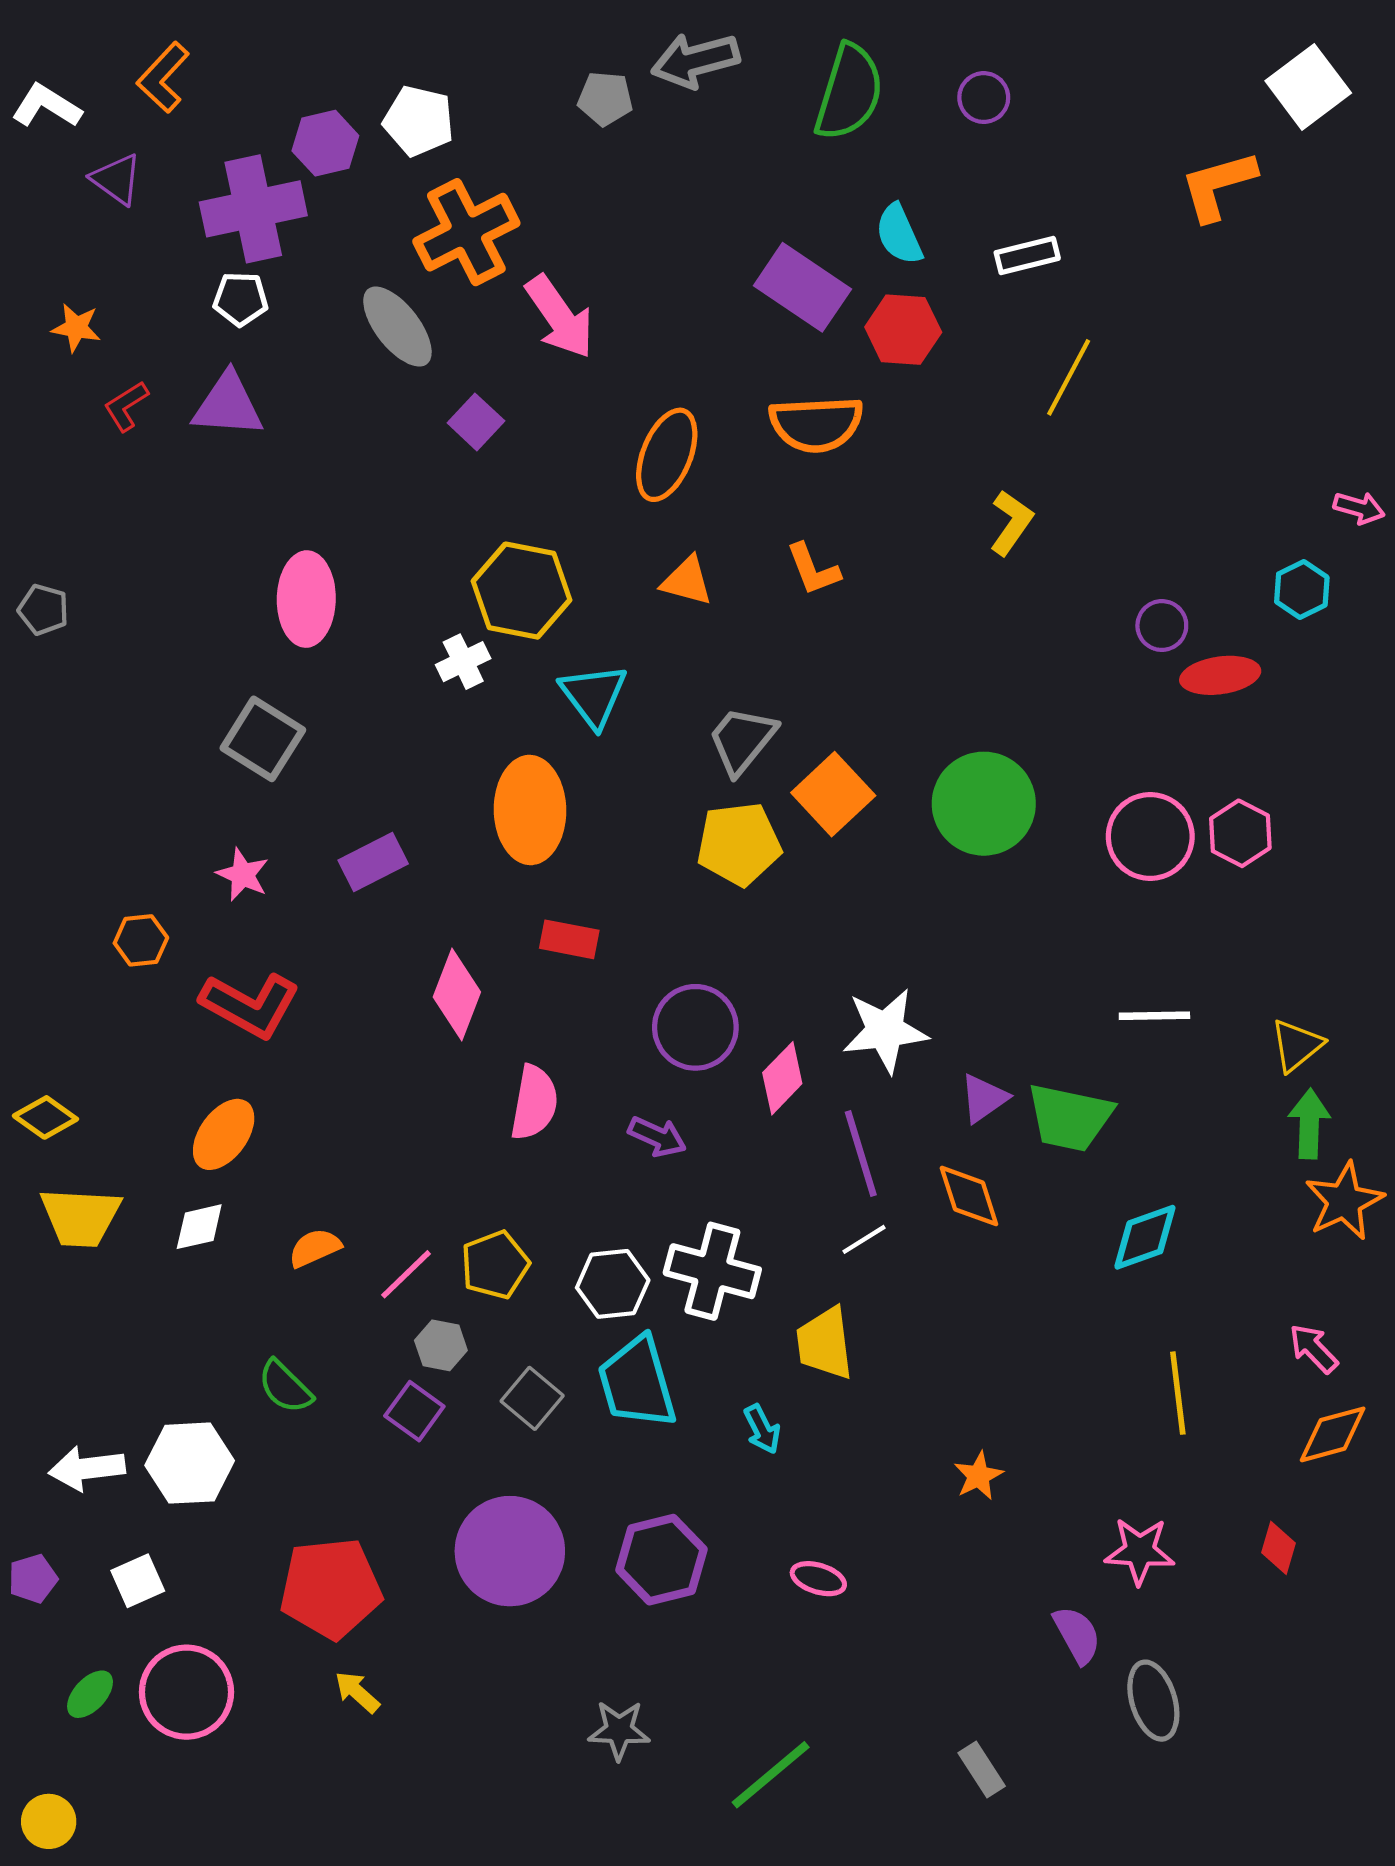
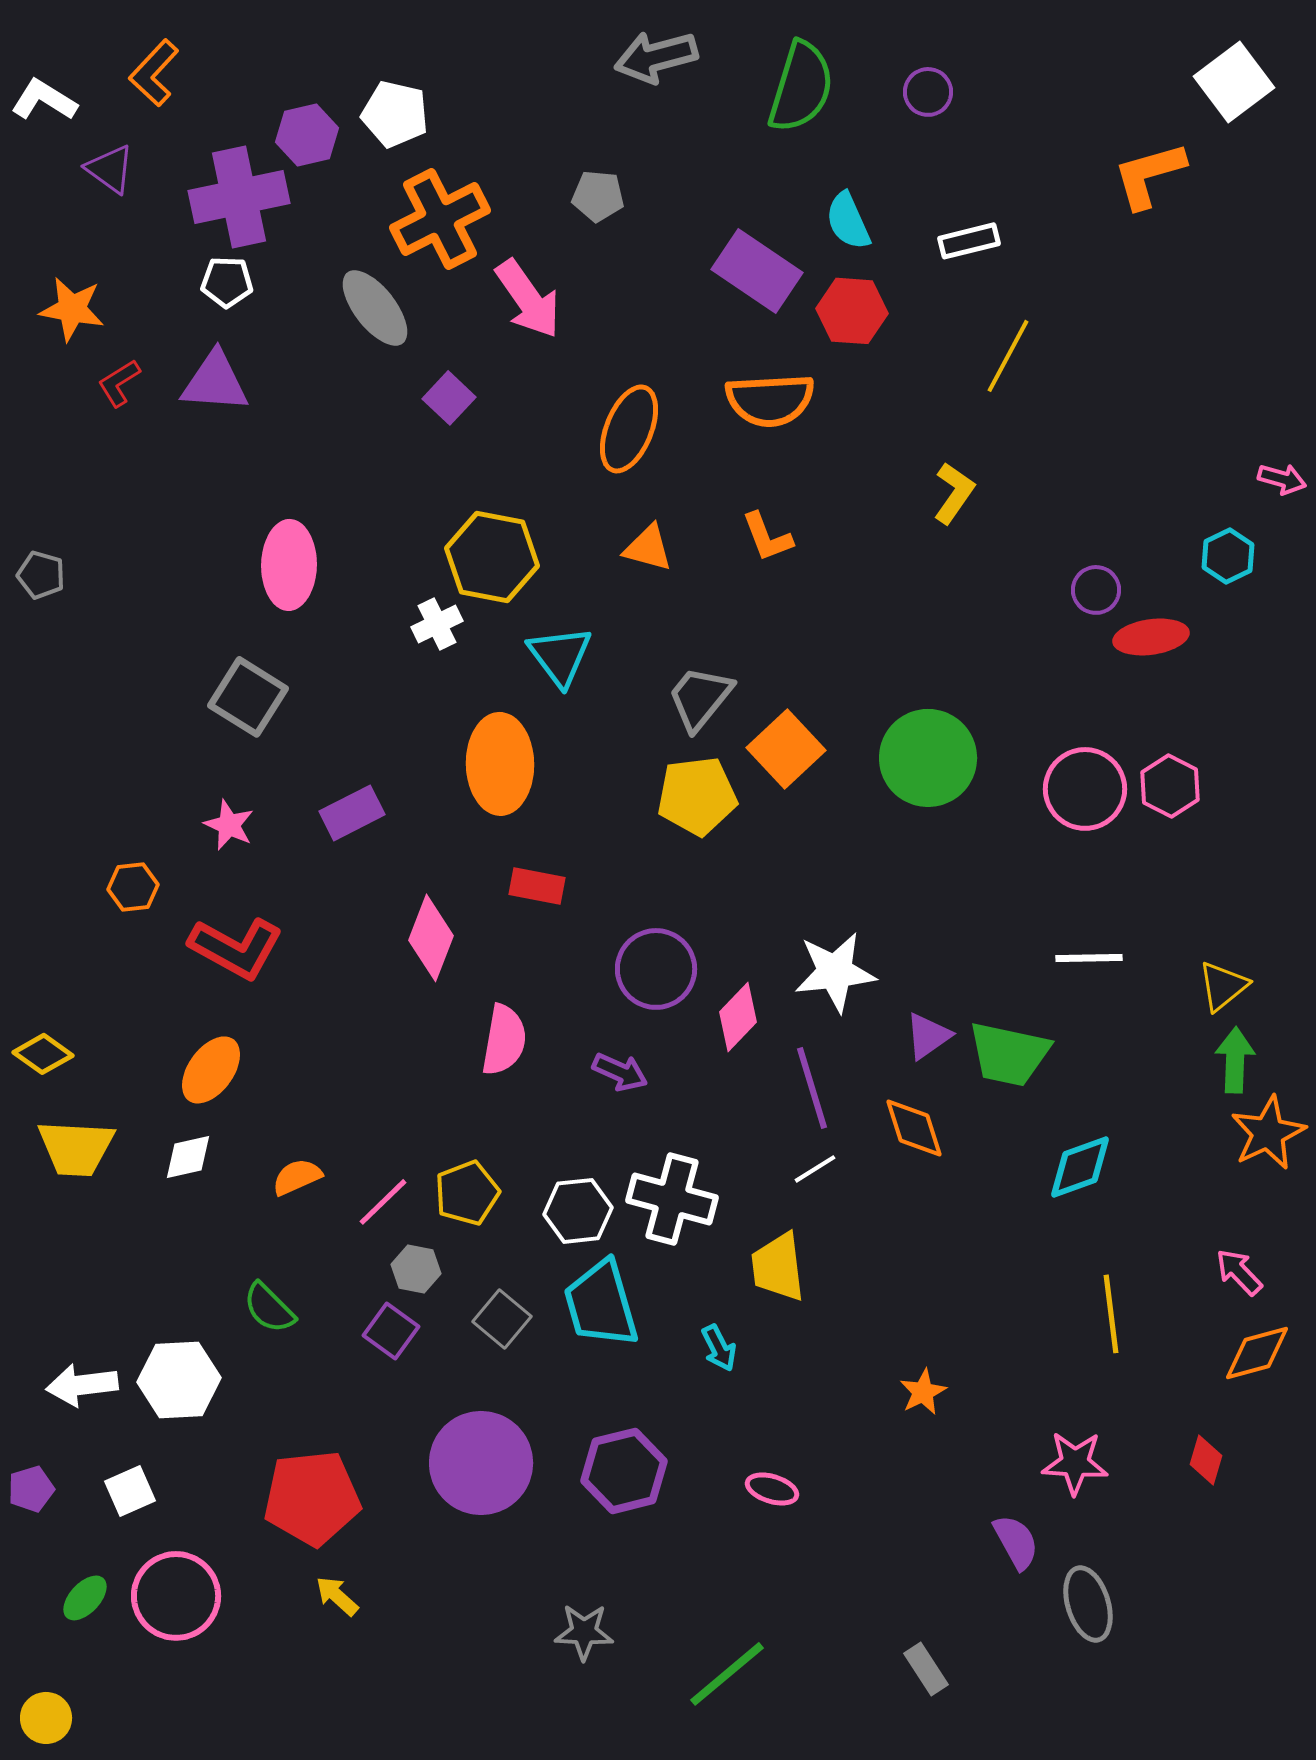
gray pentagon: (605, 99) -> (598, 196), moved
orange star: (76, 328) -> (72, 309), size x1.4

